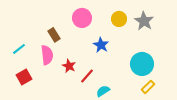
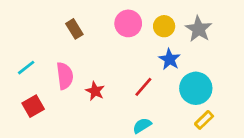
pink circle: (82, 18) -> (128, 23), moved
brown rectangle: (54, 35) -> (74, 29), moved
blue star: (101, 45) -> (170, 59), moved
red line: (87, 76) -> (143, 87), moved

